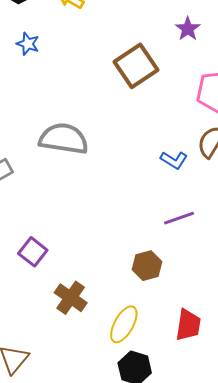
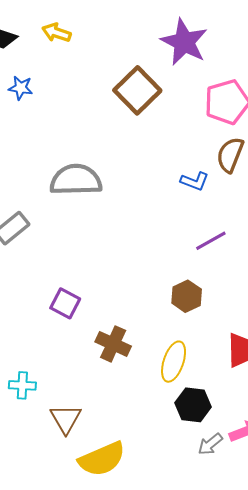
purple star: (188, 29) -> (184, 42), size x1.8

